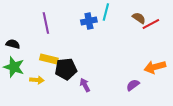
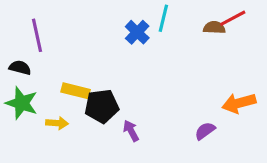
brown semicircle: (139, 18) -> (214, 28), turned -32
blue cross: (89, 21) -> (137, 32), turned -35
purple line: (46, 23) -> (37, 35), moved
red line: (151, 24) -> (233, 18), moved

